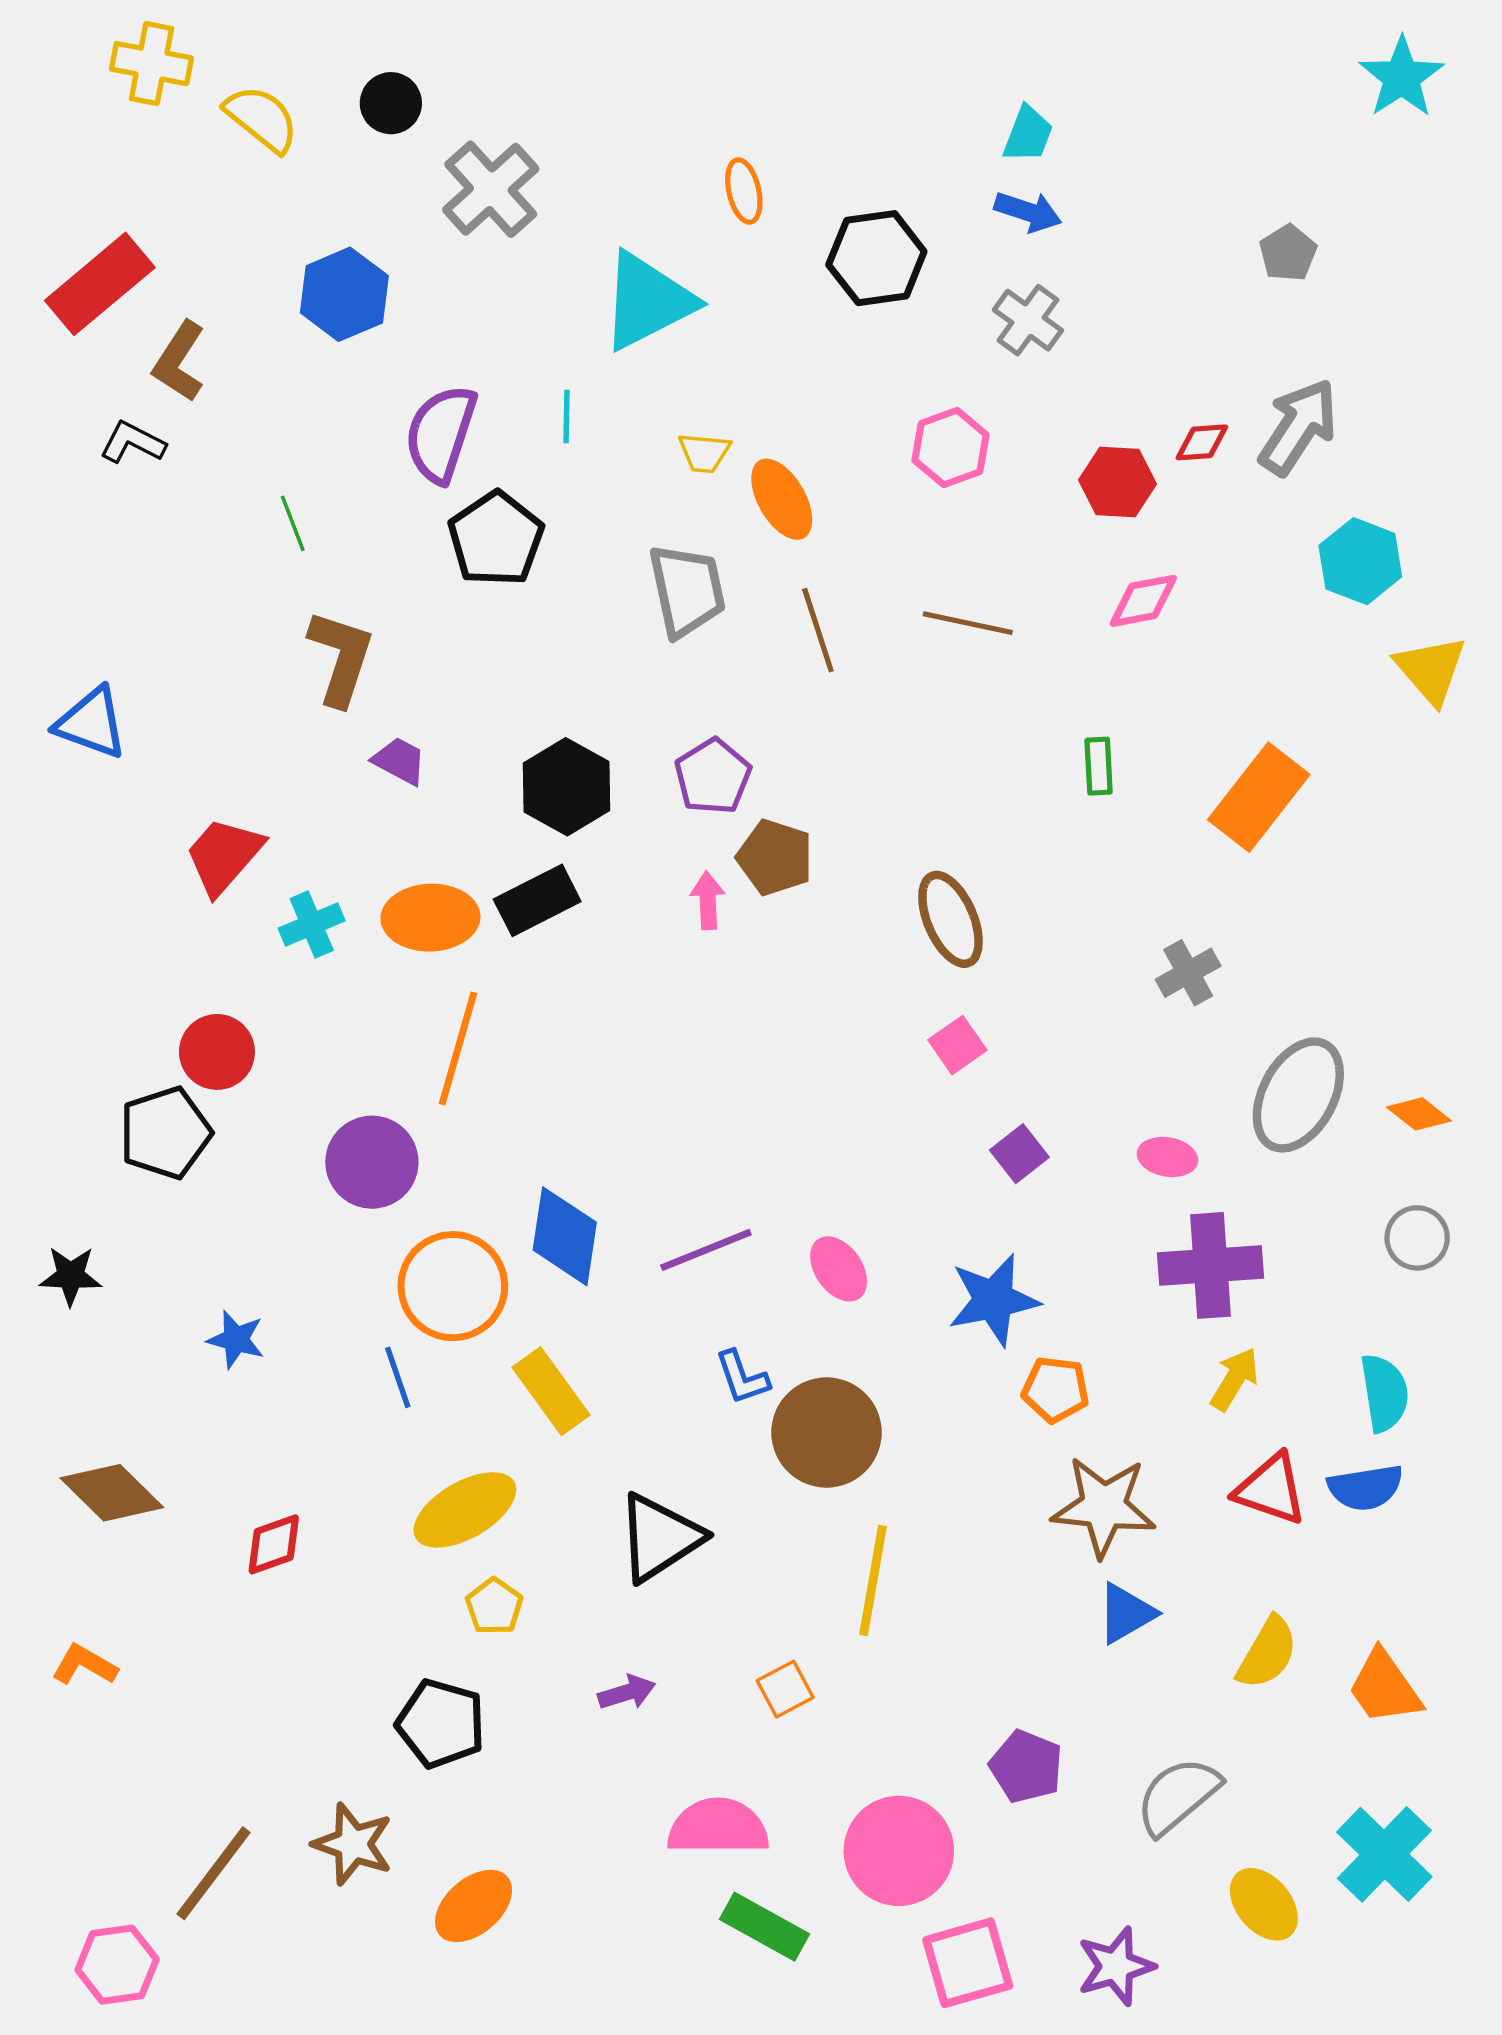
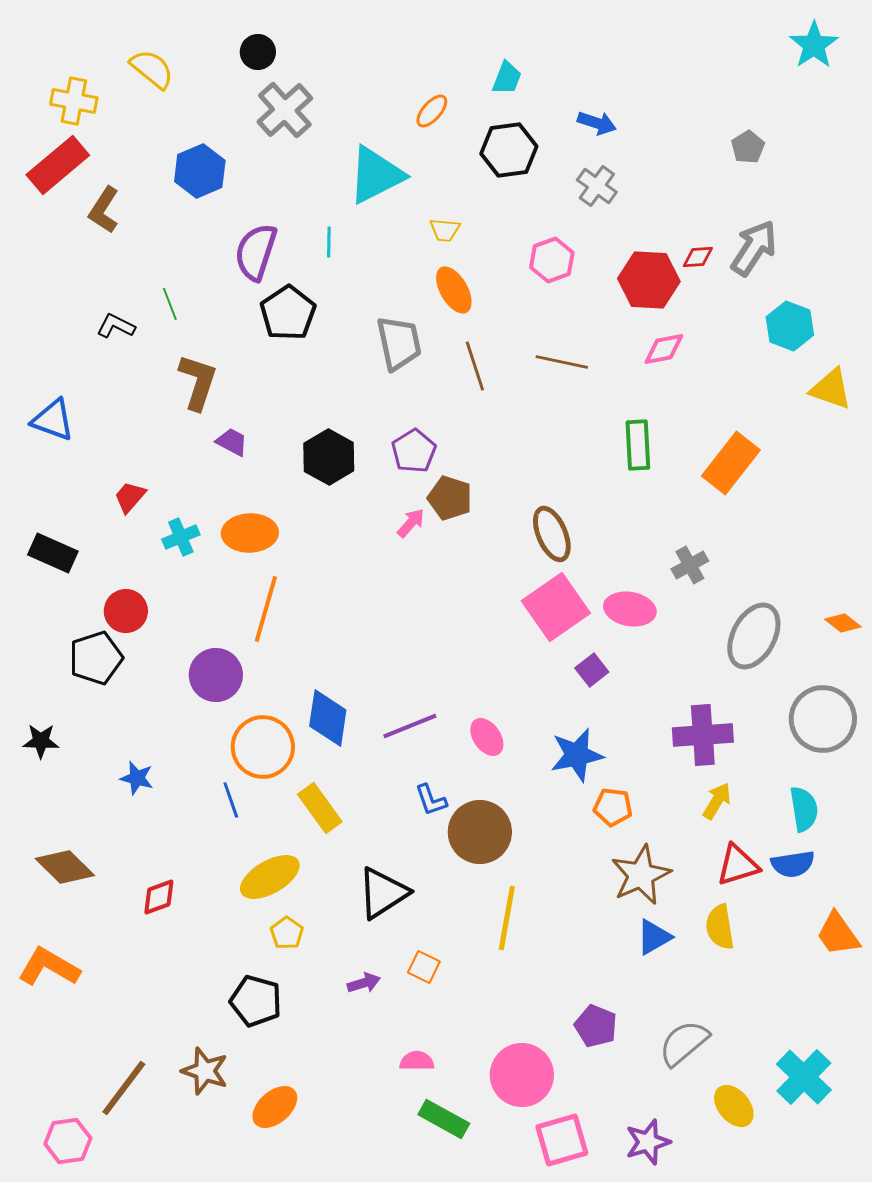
yellow cross: (152, 64) -> (74, 101), moved
black circle: (391, 103) -> (258, 52), moved
cyan trapezoid: (1028, 134) -> (507, 78), moved
orange ellipse: (744, 191) -> (432, 111), turned 54
black L-shape: (133, 442) -> (116, 326), moved
yellow trapezoid: (704, 453) -> (445, 230), moved
red hexagon: (1118, 482) -> (649, 280), size x1.4
yellow triangle: (1431, 670) -> (831, 389), turned -30
green rectangle: (1099, 766) -> (638, 445), size x1.5
red trapezoid: (224, 856) -> (130, 497), size x0.7
black rectangle: (537, 900) -> (53, 553), moved, turned 51
pink arrow: (708, 900) -> (411, 523), turned 44
pink square: (957, 1045) -> (556, 607), size x2.0
orange diamond: (1419, 1114) -> (843, 623), moved
pink ellipse: (1167, 1157) -> (630, 609), moved, size x1.5
gray circle: (1417, 1238) -> (823, 719), size x1.8
red triangle: (1271, 1489) -> (738, 865), turned -36
brown star: (1104, 1507) -> (641, 875), turned -30
yellow semicircle: (1267, 1653) -> (720, 927), moved, turned 141
orange L-shape: (84, 1665) -> (49, 967), size x1.6
orange trapezoid: (1384, 1687) -> (838, 934), moved
orange square: (785, 1689) -> (424, 967), moved, turned -36
pink semicircle: (718, 1827) -> (417, 1061), size x0.6

